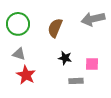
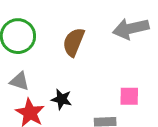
black star: (65, 58) -> (62, 99), moved

